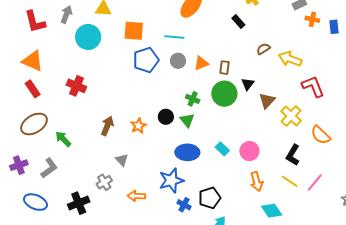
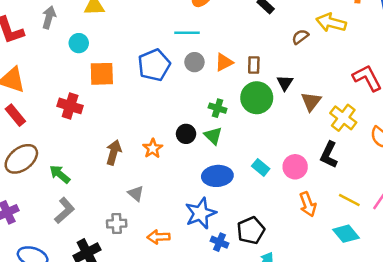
orange square: (134, 31) -> (102, 74), moved
cyan circle: (88, 37) -> (79, 43), size x0.6
yellow arrow: (290, 59) -> (331, 23), moved
black L-shape: (293, 155) -> (329, 155), moved
gray L-shape: (49, 168) -> (65, 210), moved
gray cross: (104, 182) -> (117, 224), turned 35
cyan diamond: (272, 211) -> (346, 234), moved

